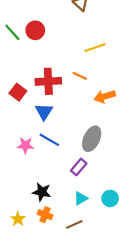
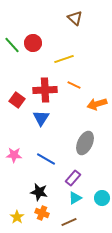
yellow line: (95, 48) -> (64, 59), moved
blue line: (49, 140) -> (46, 159), moved
pink star: (25, 145) -> (14, 155), moved
purple rectangle: (79, 167) -> (73, 178), moved

